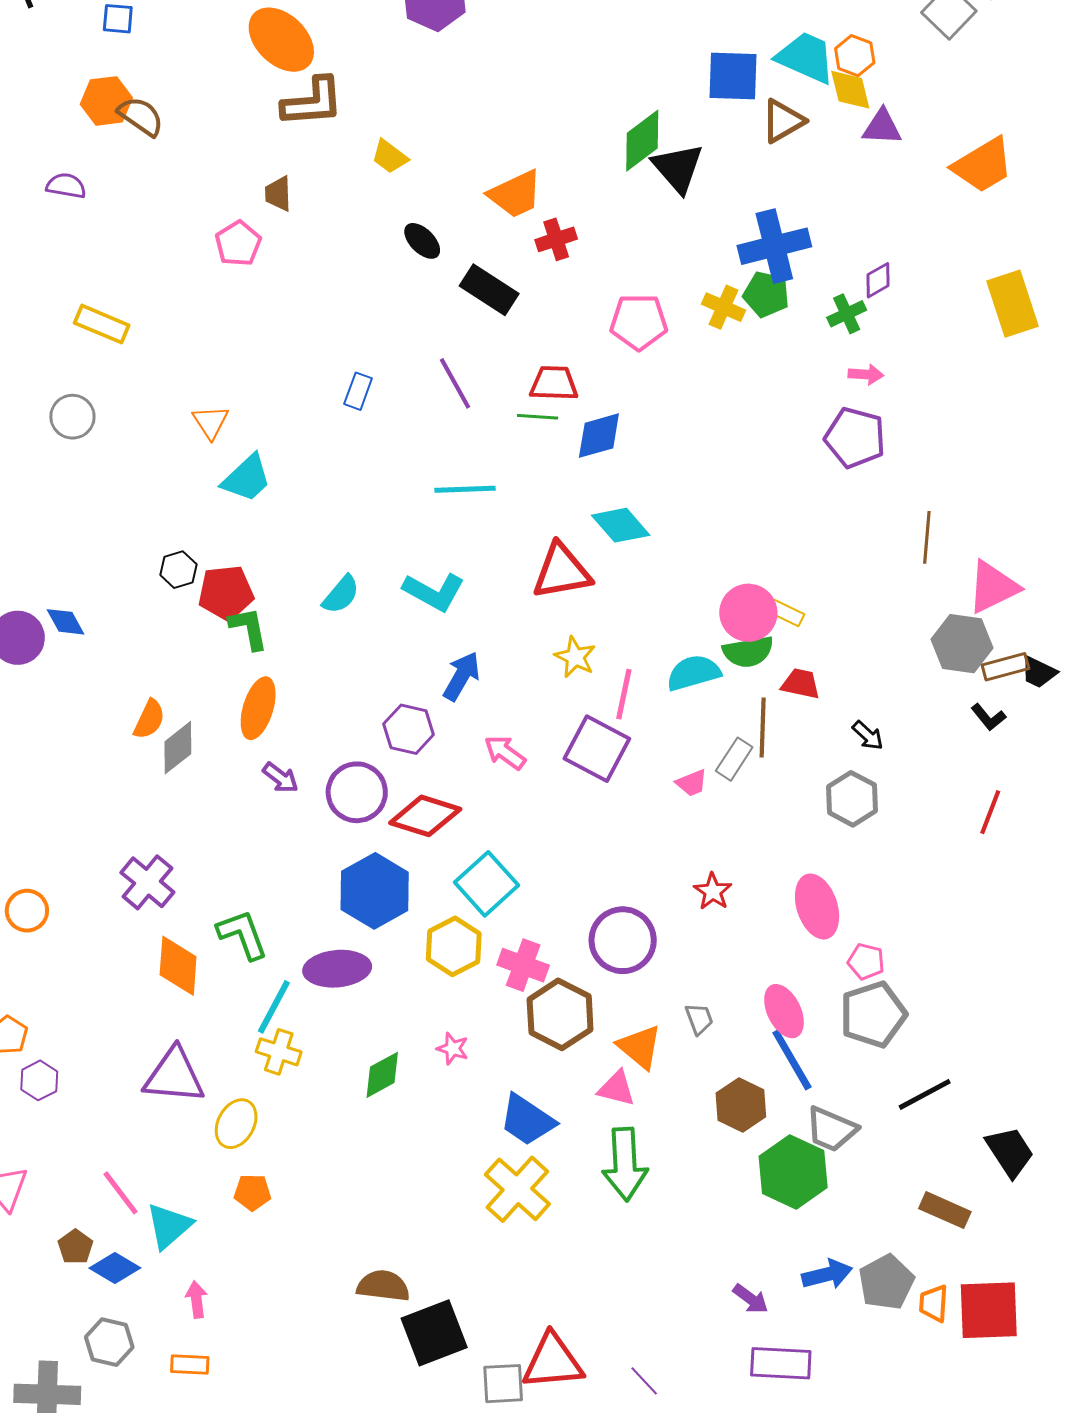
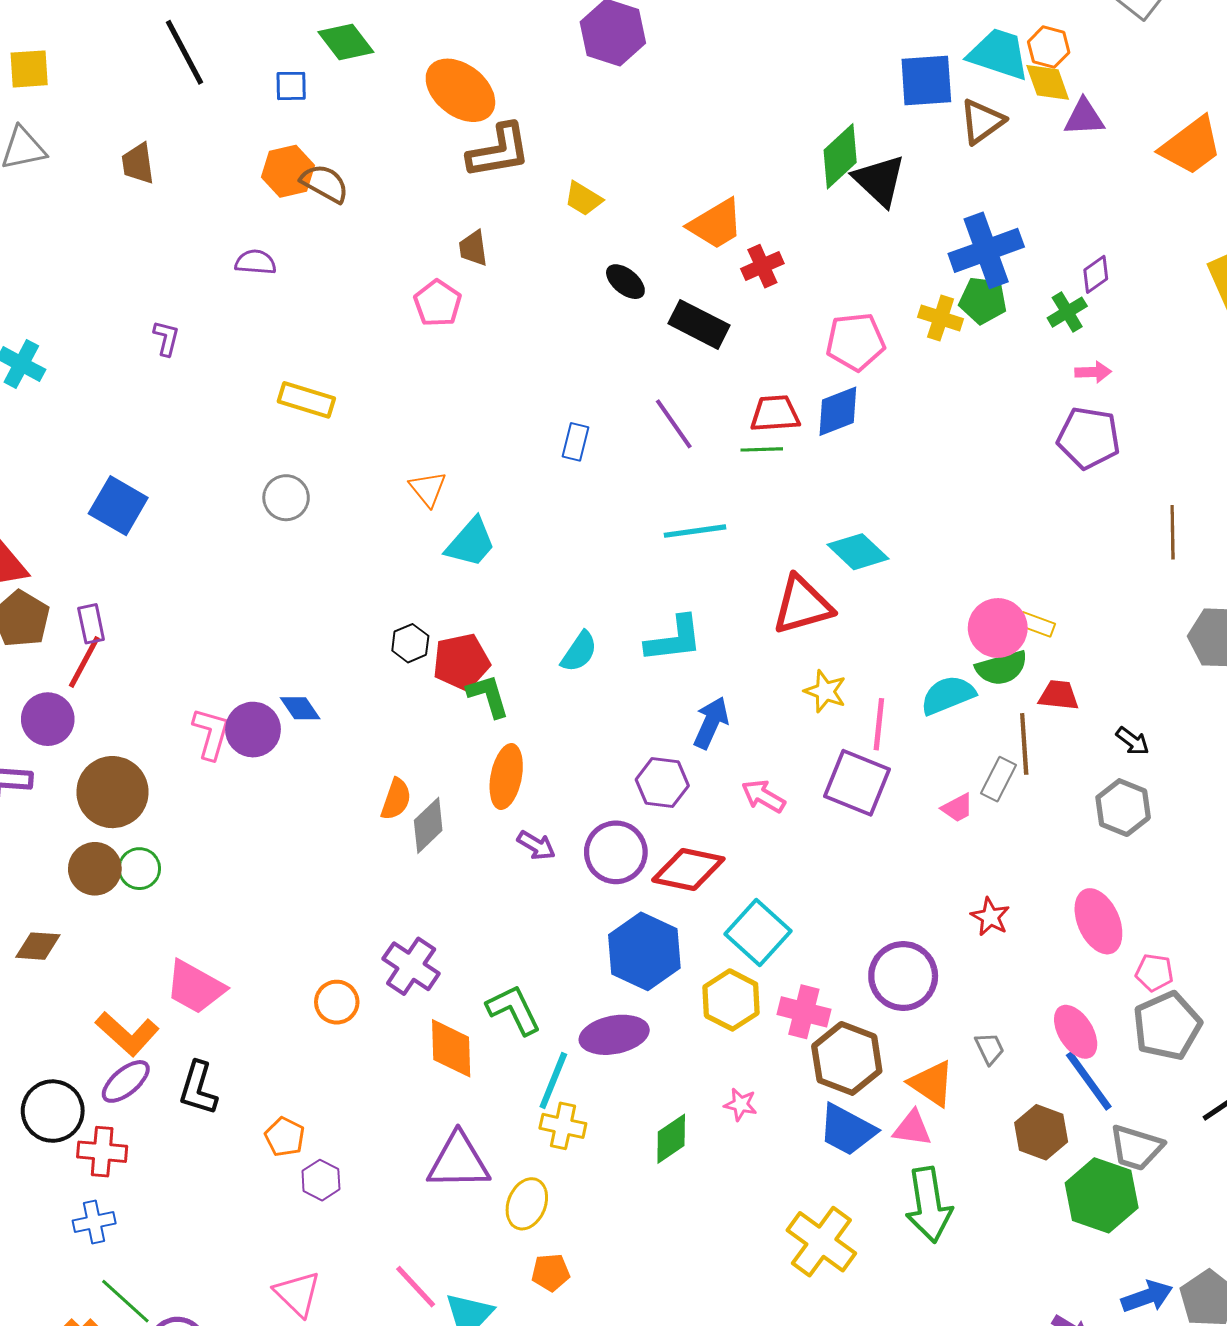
blue diamond: (599, 436) -> (838, 411), moved
cyan L-shape: (434, 592) -> (674, 639), turned -30
orange circle: (27, 911) -> (337, 1002), moved
blue trapezoid: (527, 1120) -> (847, 1130), moved

